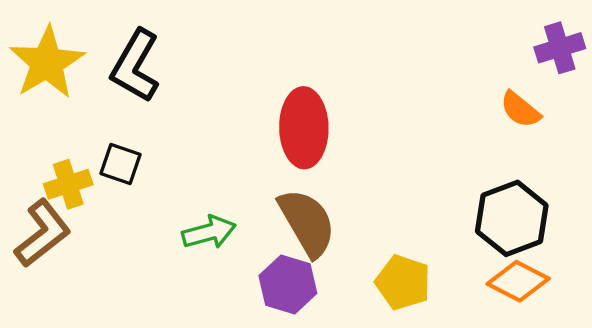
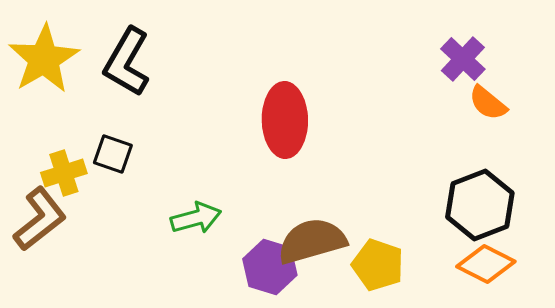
purple cross: (560, 48) -> (463, 59), moved, turned -30
brown semicircle: (307, 223) -> (312, 241), moved, turned -76

